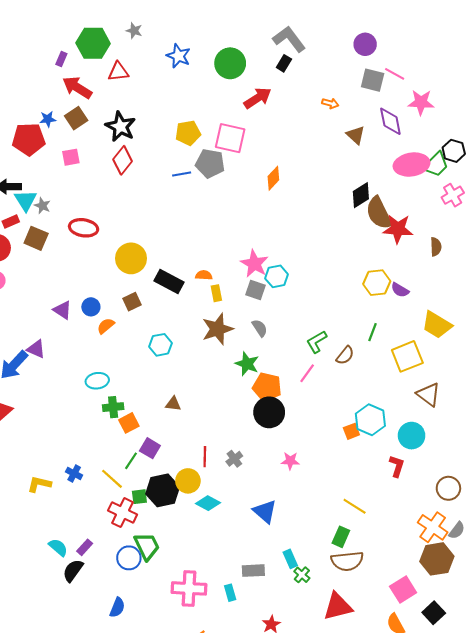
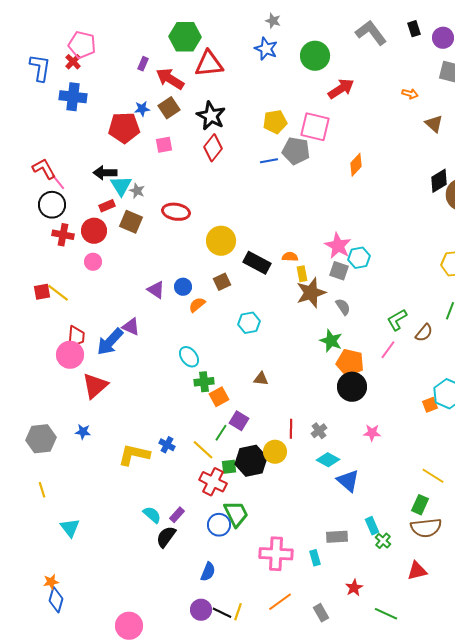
gray star: (134, 31) -> (273, 21), moved
purple rectangle: (61, 59) -> (143, 64), moved
black rectangle: (284, 63) -> (414, 29), moved, turned -49
red triangle: (118, 72) -> (209, 64), size x1.4
brown star: (217, 329) -> (311, 293), moved
cyan ellipse: (97, 381) -> (189, 357), turned 60
yellow L-shape: (39, 484) -> (134, 455), size x1.4
cyan diamond: (208, 503) -> (328, 460), moved
red triangle: (338, 606) -> (417, 571), size x0.7

